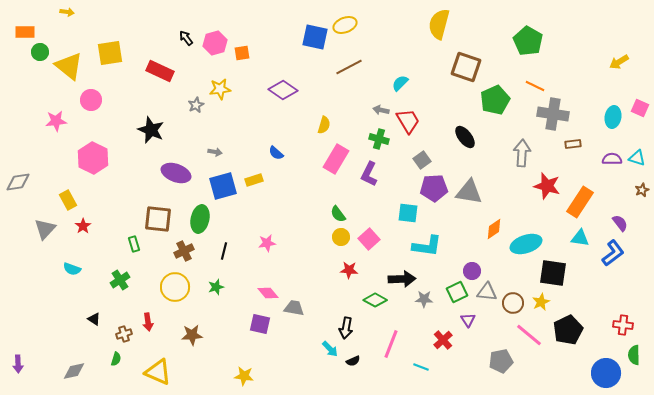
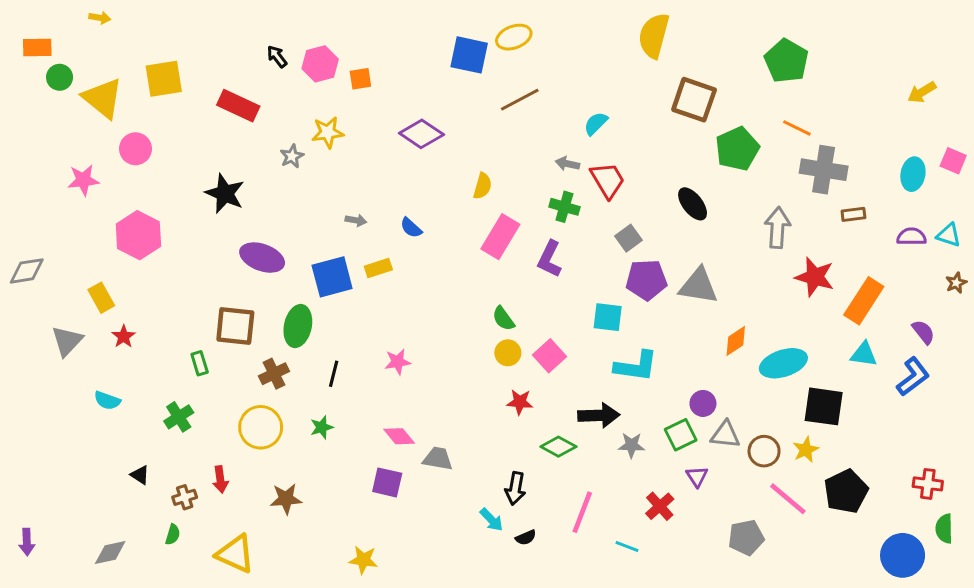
gray arrow: (215, 152) -> (356, 220), moved

